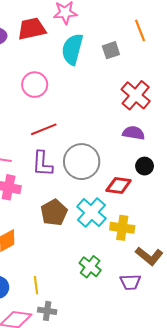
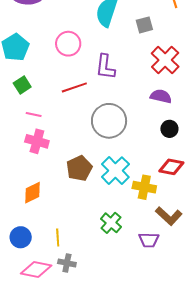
gray square: (111, 50) -> (144, 25), moved
purple L-shape: (42, 164) -> (105, 67), moved
red diamond: (119, 186) -> (171, 167), moved

